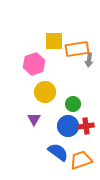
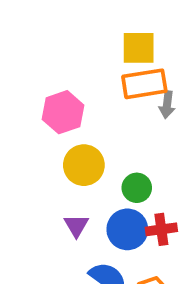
yellow square: (54, 41) -> (139, 48), moved
purple triangle: (34, 119) -> (76, 226), moved

